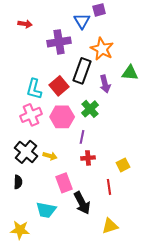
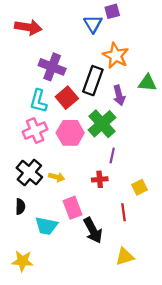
red arrow: (25, 24) -> (28, 27), size x1.6
purple cross: (59, 42) -> (52, 67), moved, turned 30
green cross: (90, 109) -> (102, 124), size x1.4
purple line: (82, 137) -> (112, 155), moved
cyan trapezoid: (46, 210) -> (46, 226), moved

